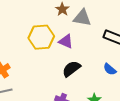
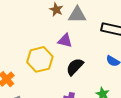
yellow hexagon: (41, 37) -> (40, 59), moved

